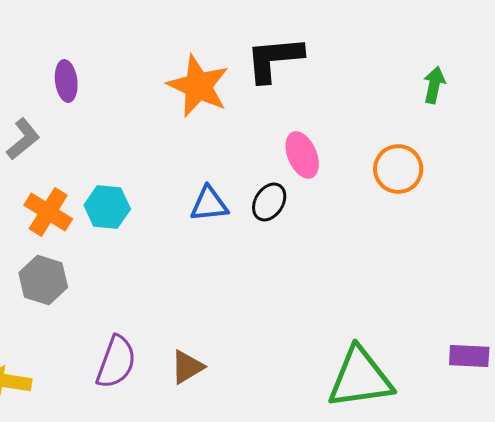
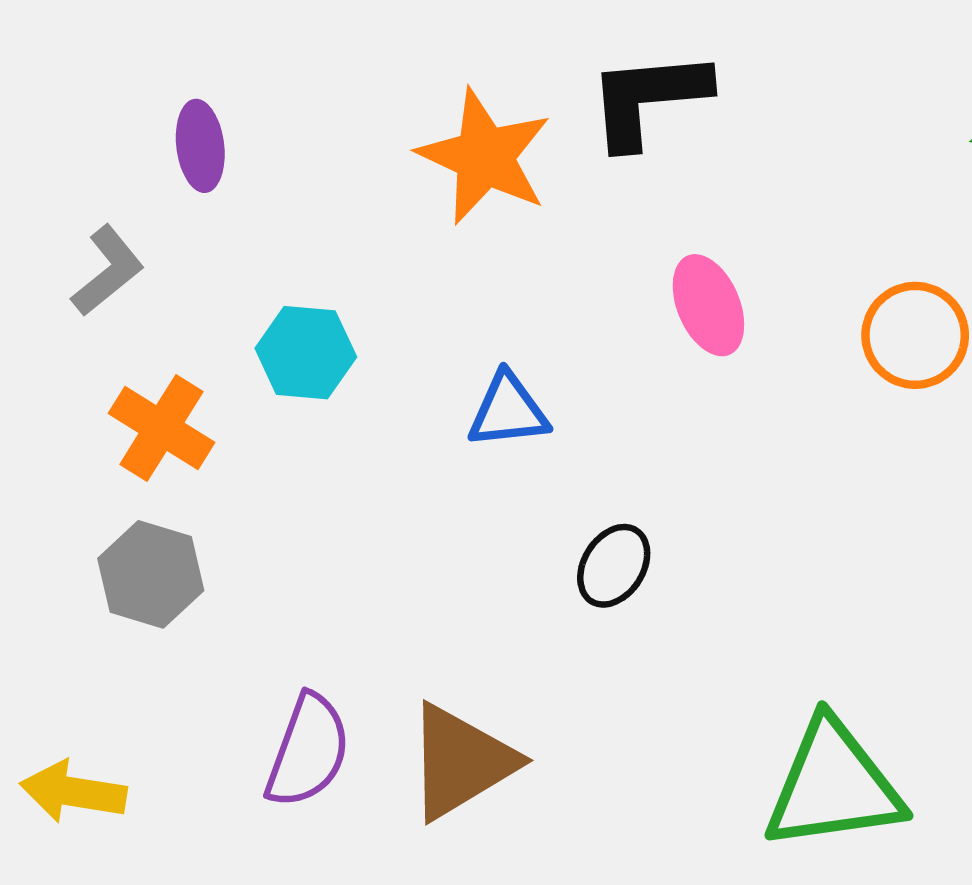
black ellipse: (269, 202) -> (614, 566), moved
cyan hexagon: (107, 207) -> (306, 353), moved
brown triangle: (187, 367) -> (461, 762), size x1.6

